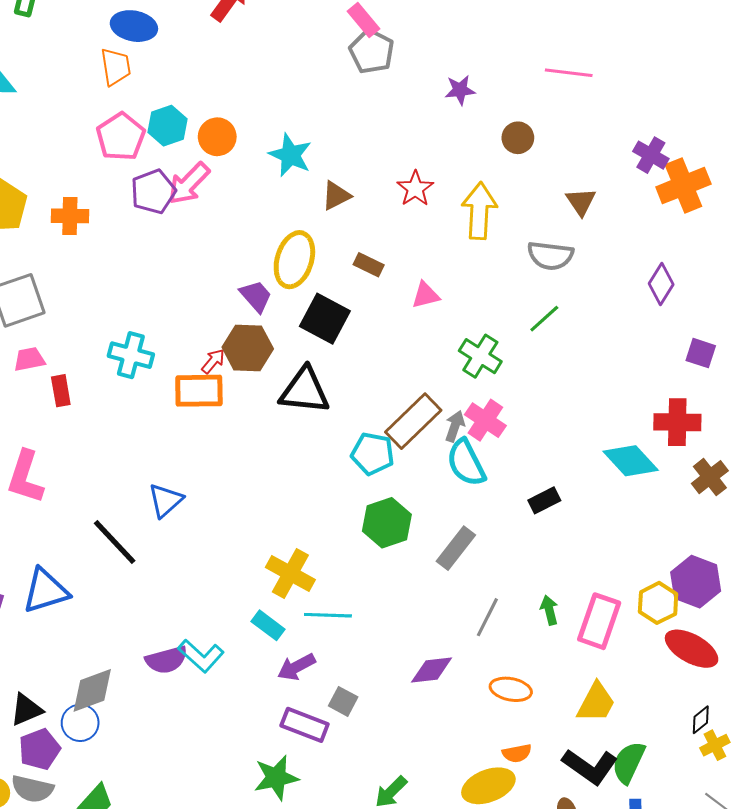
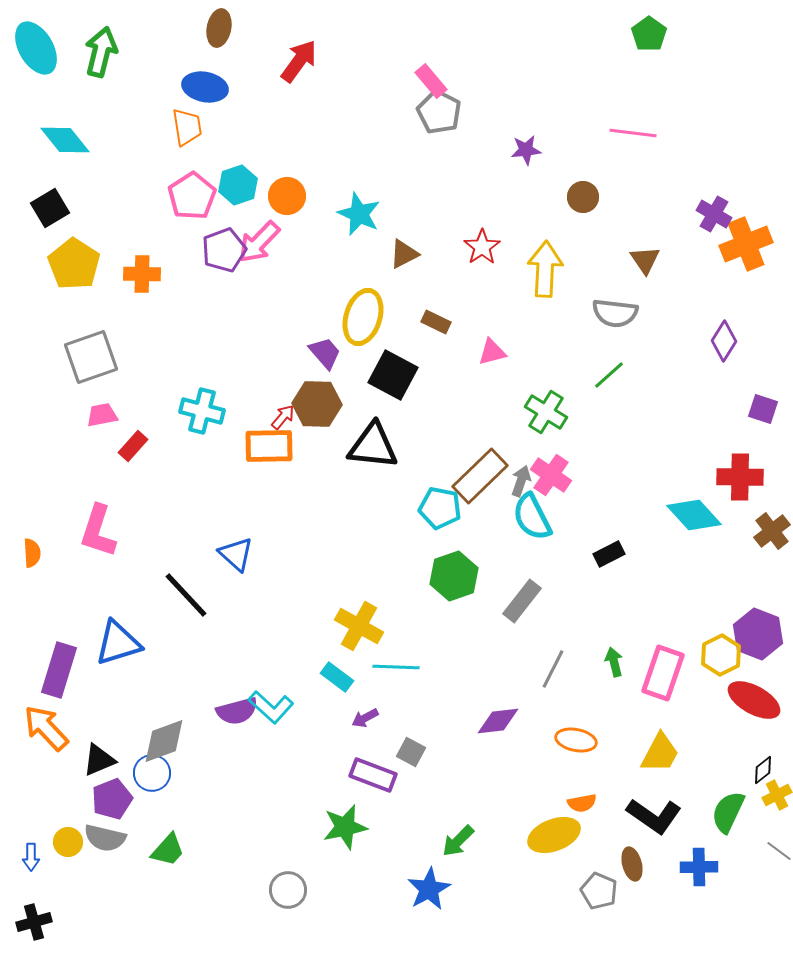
red rectangle: (61, 391) -> (133, 446), turned 52
blue triangle: (165, 500) -> (236, 554), turned -36
purple arrow: (296, 667) -> (365, 718), size x0.7
green semicircle: (629, 762) -> (728, 812), moved

